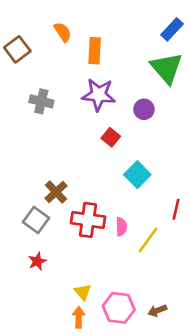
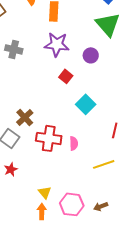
yellow line: (148, 240) -> (104, 164), moved, turned 35

